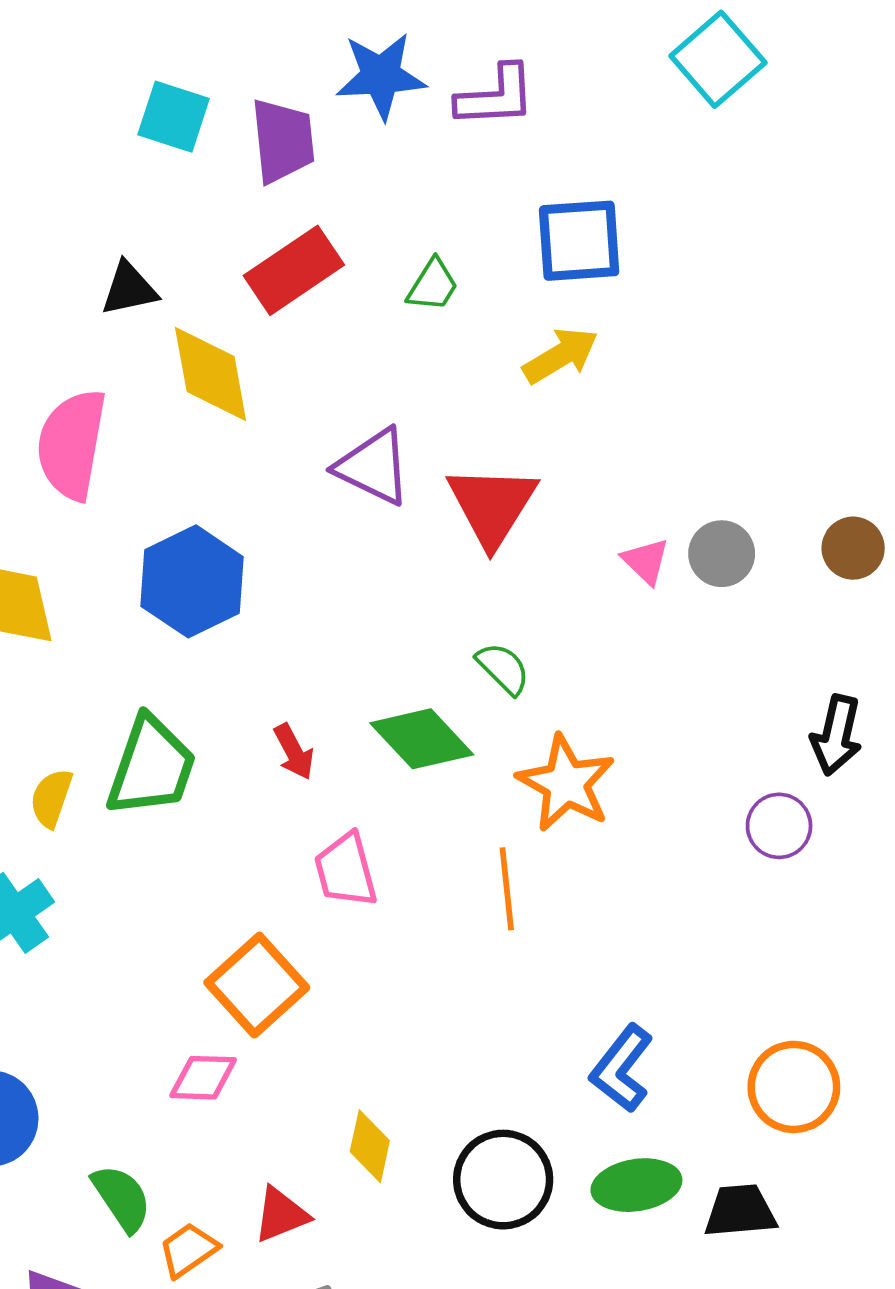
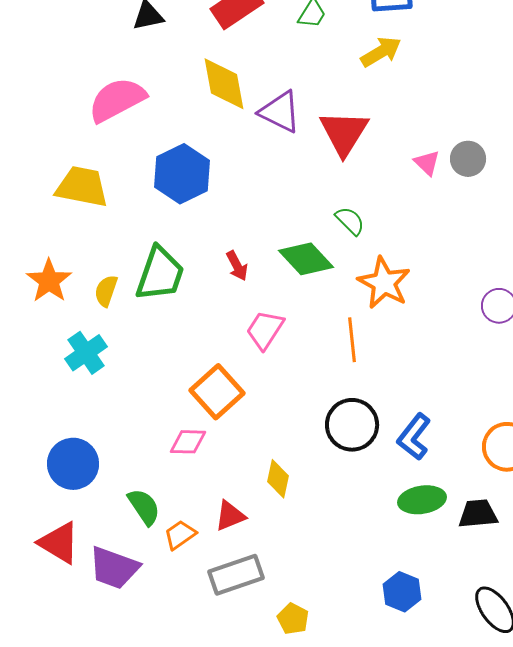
yellow diamond: (211, 374) -> (224, 84), moved
pink semicircle: (72, 444) -> (117, 100), turned 52
pink trapezoid: (346, 870) -> (265, 330), turned 48
black circle: (503, 1180) -> (352, 425), moved

